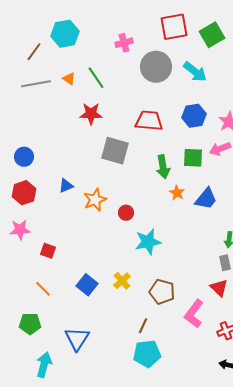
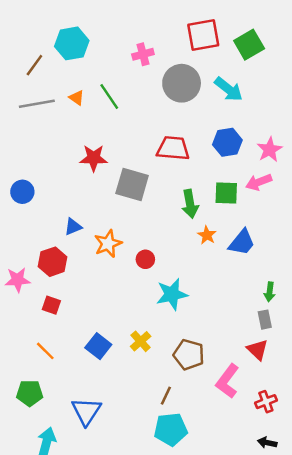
red star: (91, 114) -> (94, 158), moved
red hexagon: (24, 193) -> (53, 262), moved

